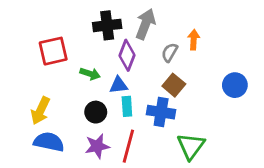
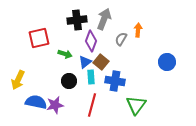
blue triangle: (118, 85) -> (85, 62), turned -32
brown square: (174, 85) -> (101, 62), moved
yellow arrow: (40, 111) -> (18, 80), moved
purple star: (97, 146) -> (55, 105), moved

